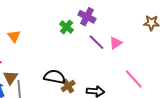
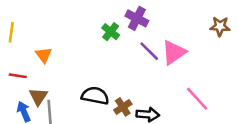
orange triangle: (14, 36) -> (44, 55), moved
pink triangle: (116, 43) -> (174, 52), size x1.5
brown cross: (68, 86) -> (123, 107), moved

